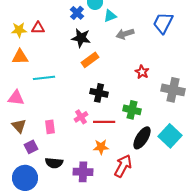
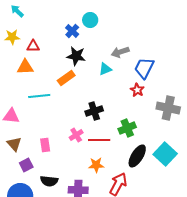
cyan triangle: (110, 16) -> (105, 69), moved
blue trapezoid: (163, 23) -> (144, 68), moved
yellow star: (19, 30) -> (12, 37), moved
orange triangle: (20, 57) -> (25, 67), moved
orange rectangle: (90, 60) -> (66, 78), moved
black cross: (99, 93) -> (94, 111), turned -30
green cross: (132, 110) -> (127, 128), turned -36

